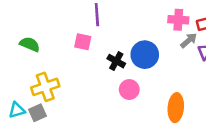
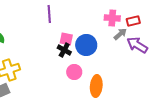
pink square: (83, 42) -> (66, 39), moved
orange ellipse: (176, 108) -> (96, 86), moved

